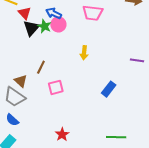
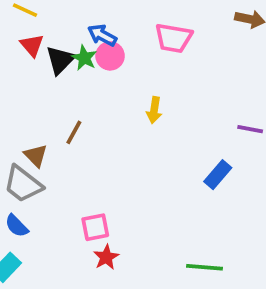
red triangle: (25, 13) -> (32, 45), moved
pink square: (56, 87) -> (95, 227), moved
blue rectangle: (109, 89) -> (218, 175), moved

